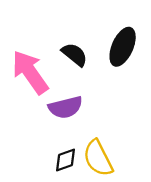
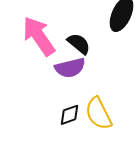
black semicircle: (75, 54) -> (79, 44), moved

